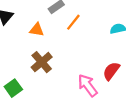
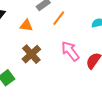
pink arrow: (88, 85) -> (70, 51), moved

